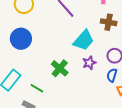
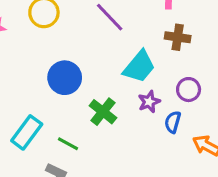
blue circle: (21, 39) -> (65, 78), moved
blue semicircle: (112, 75) -> (173, 122), moved

